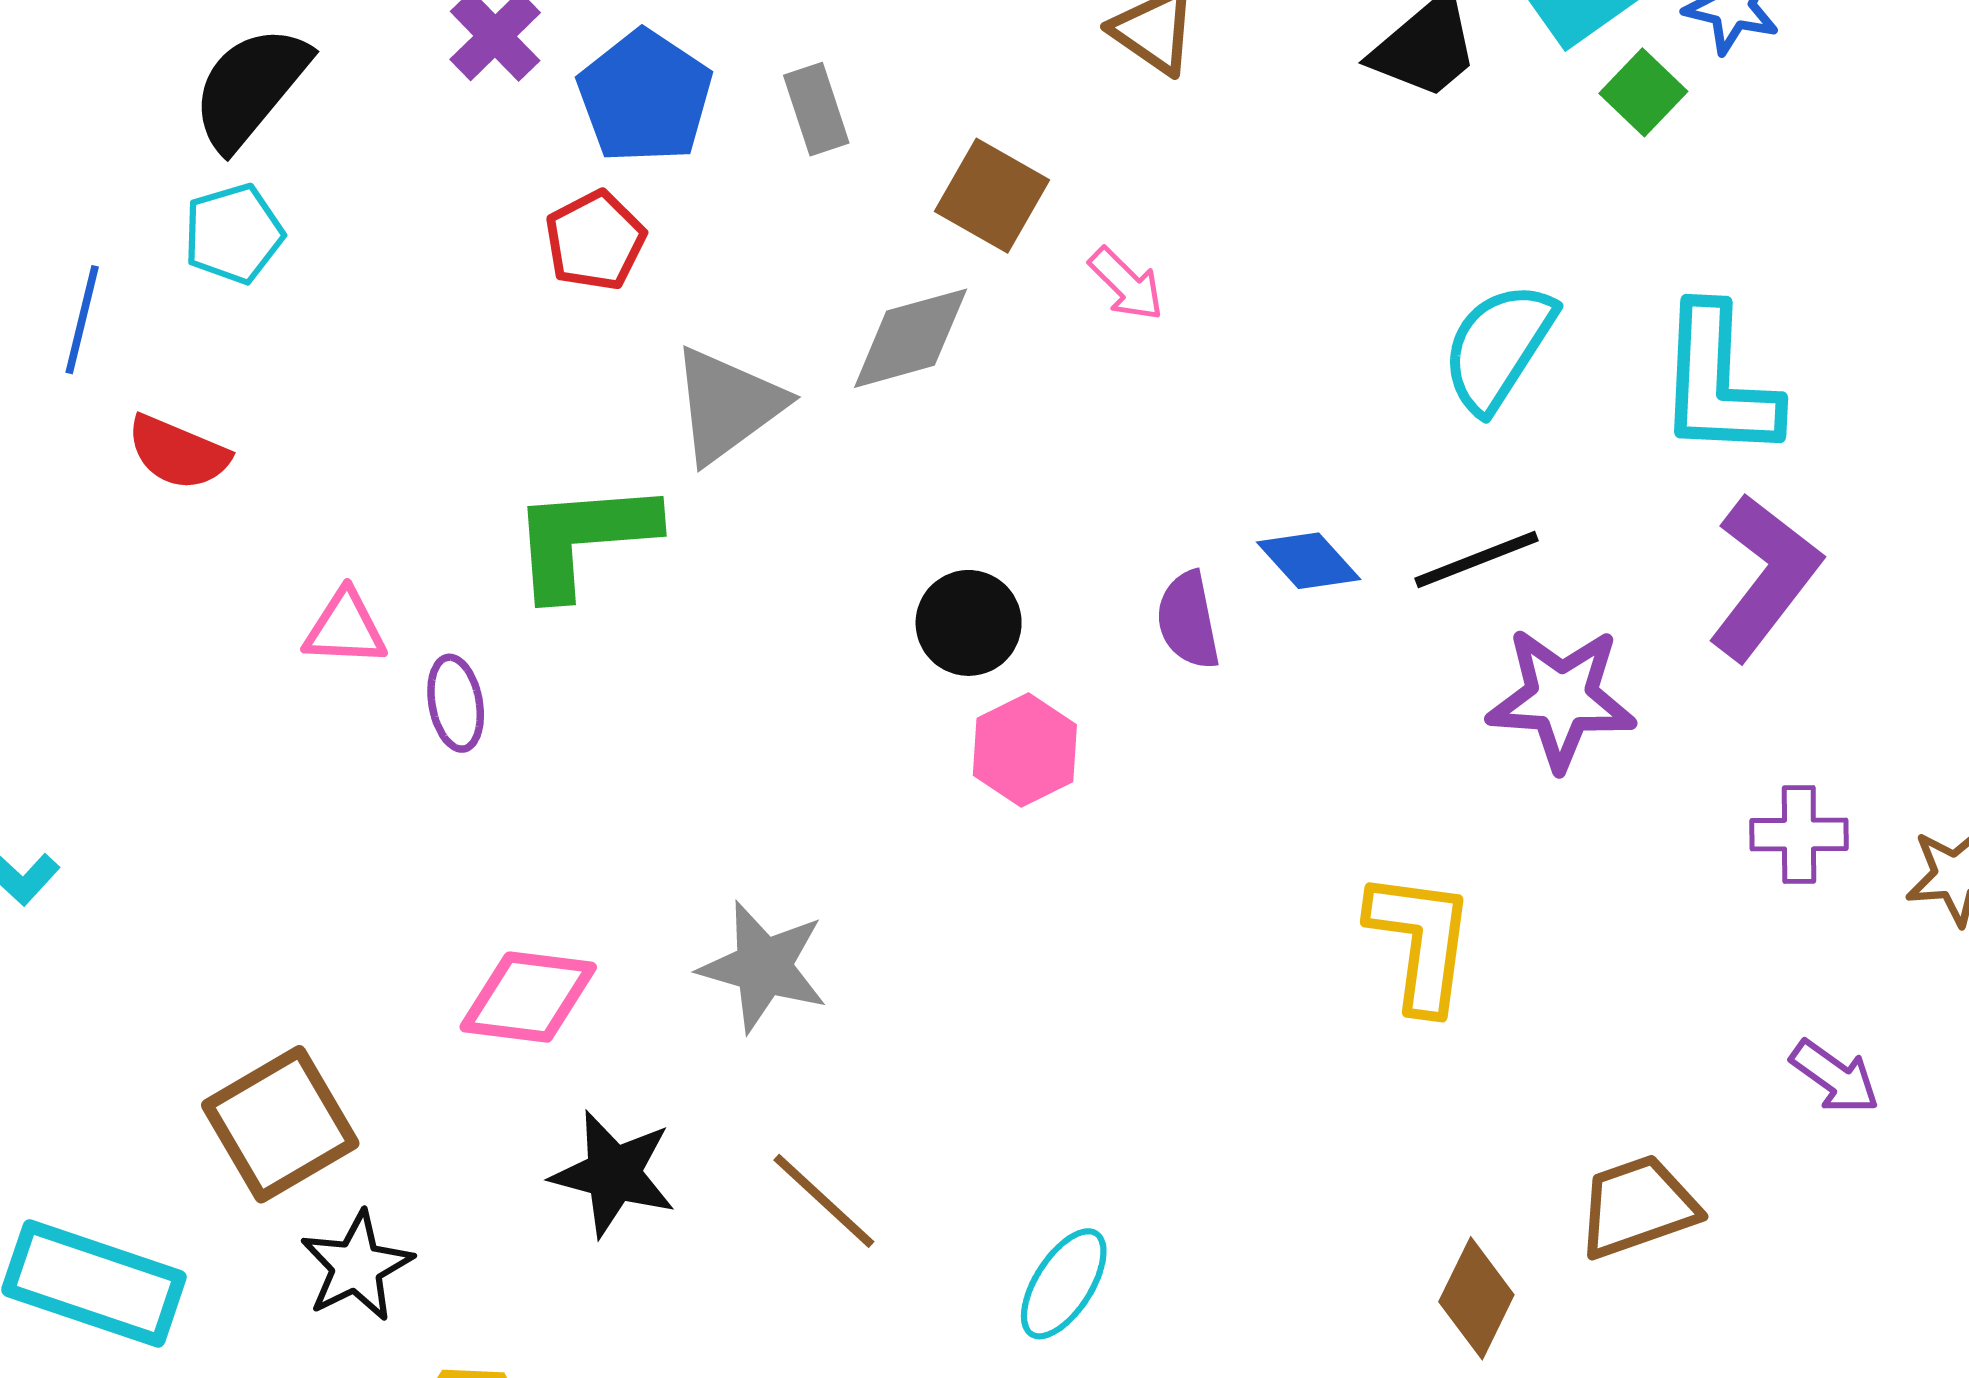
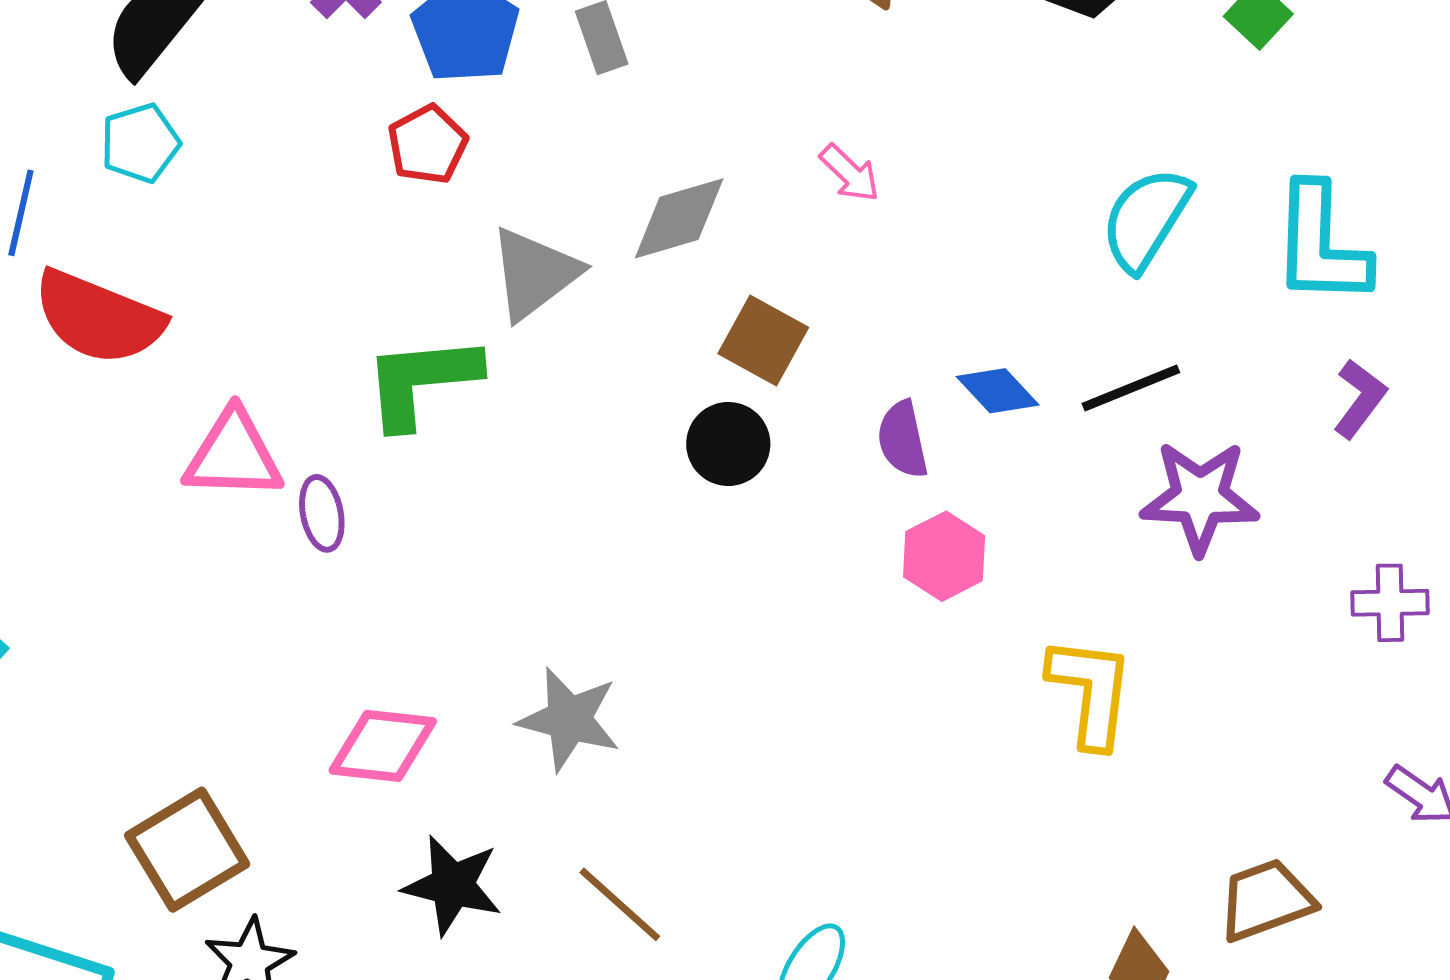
brown square: (992, 196) -> (763, 340), moved
red semicircle: (178, 453) -> (99, 317), size x1.6
purple L-shape: (1764, 577) -> (1360, 399), size x0.6
pink triangle: (345, 628) -> (233, 455), size x1.5
pink hexagon: (1025, 750) -> (944, 556), moved

